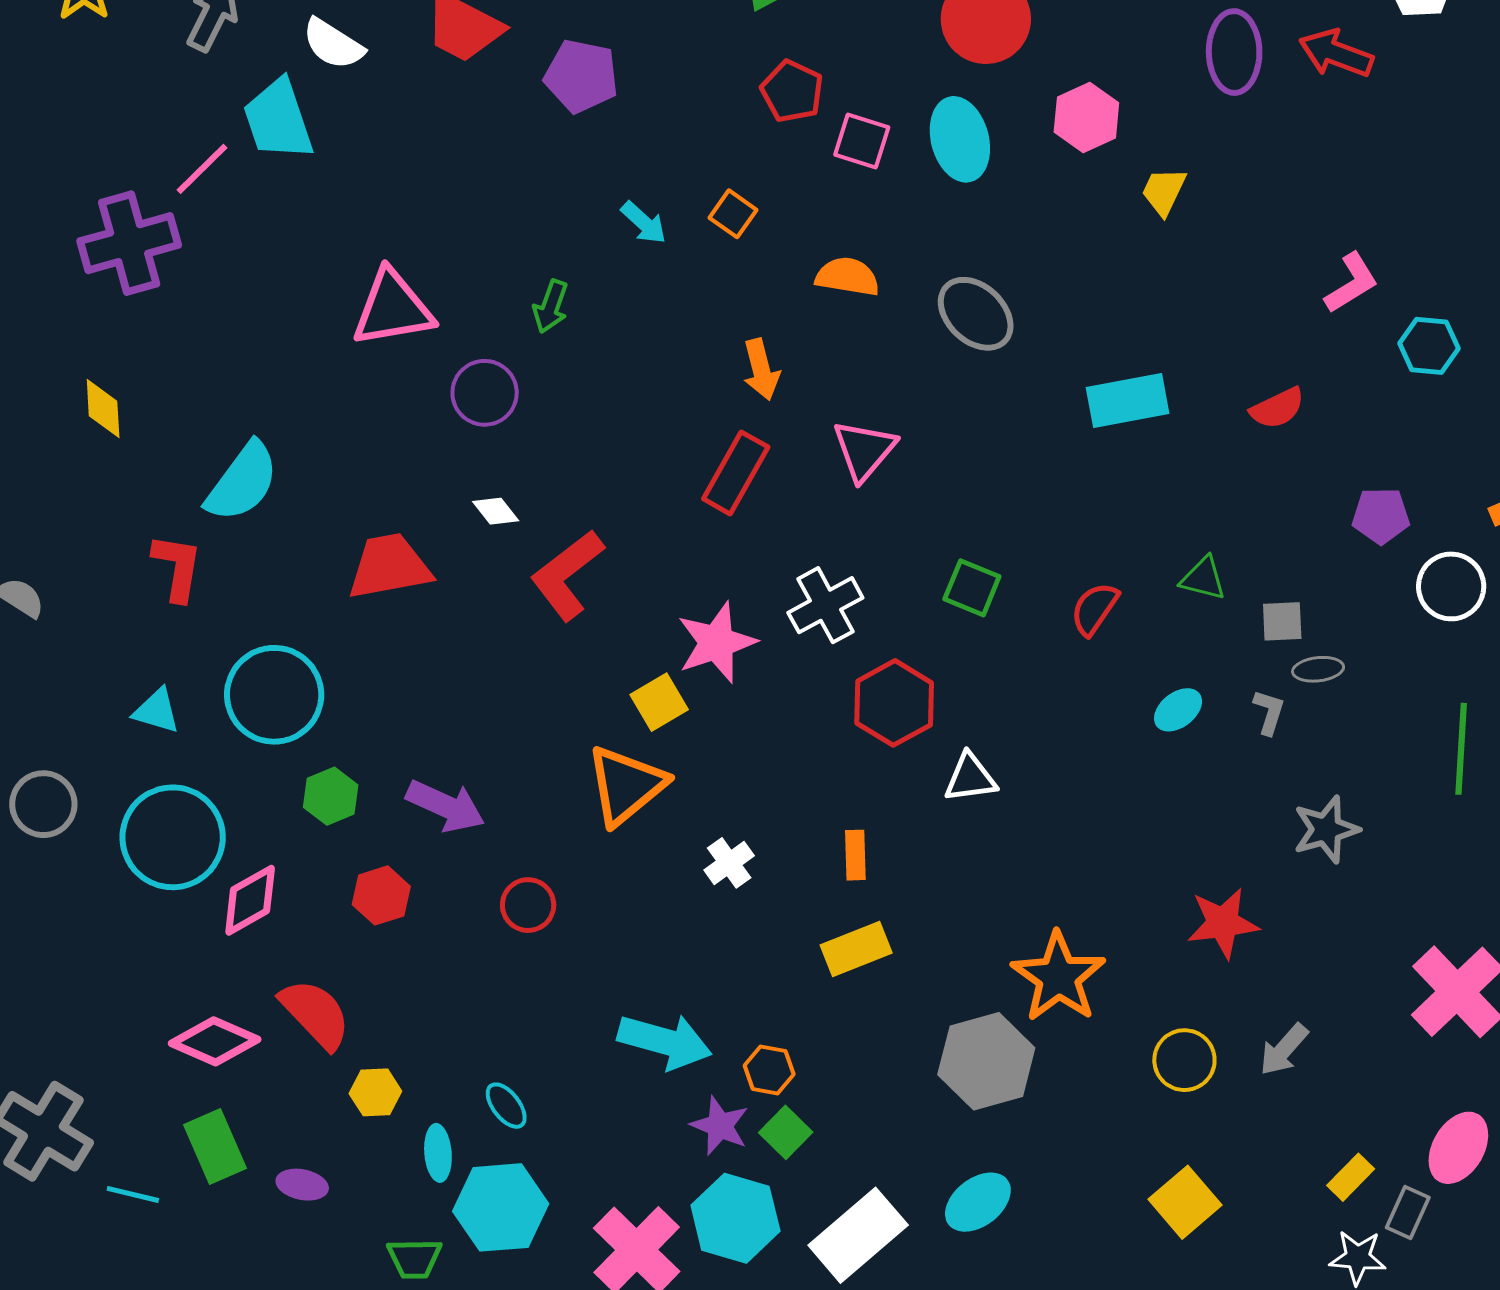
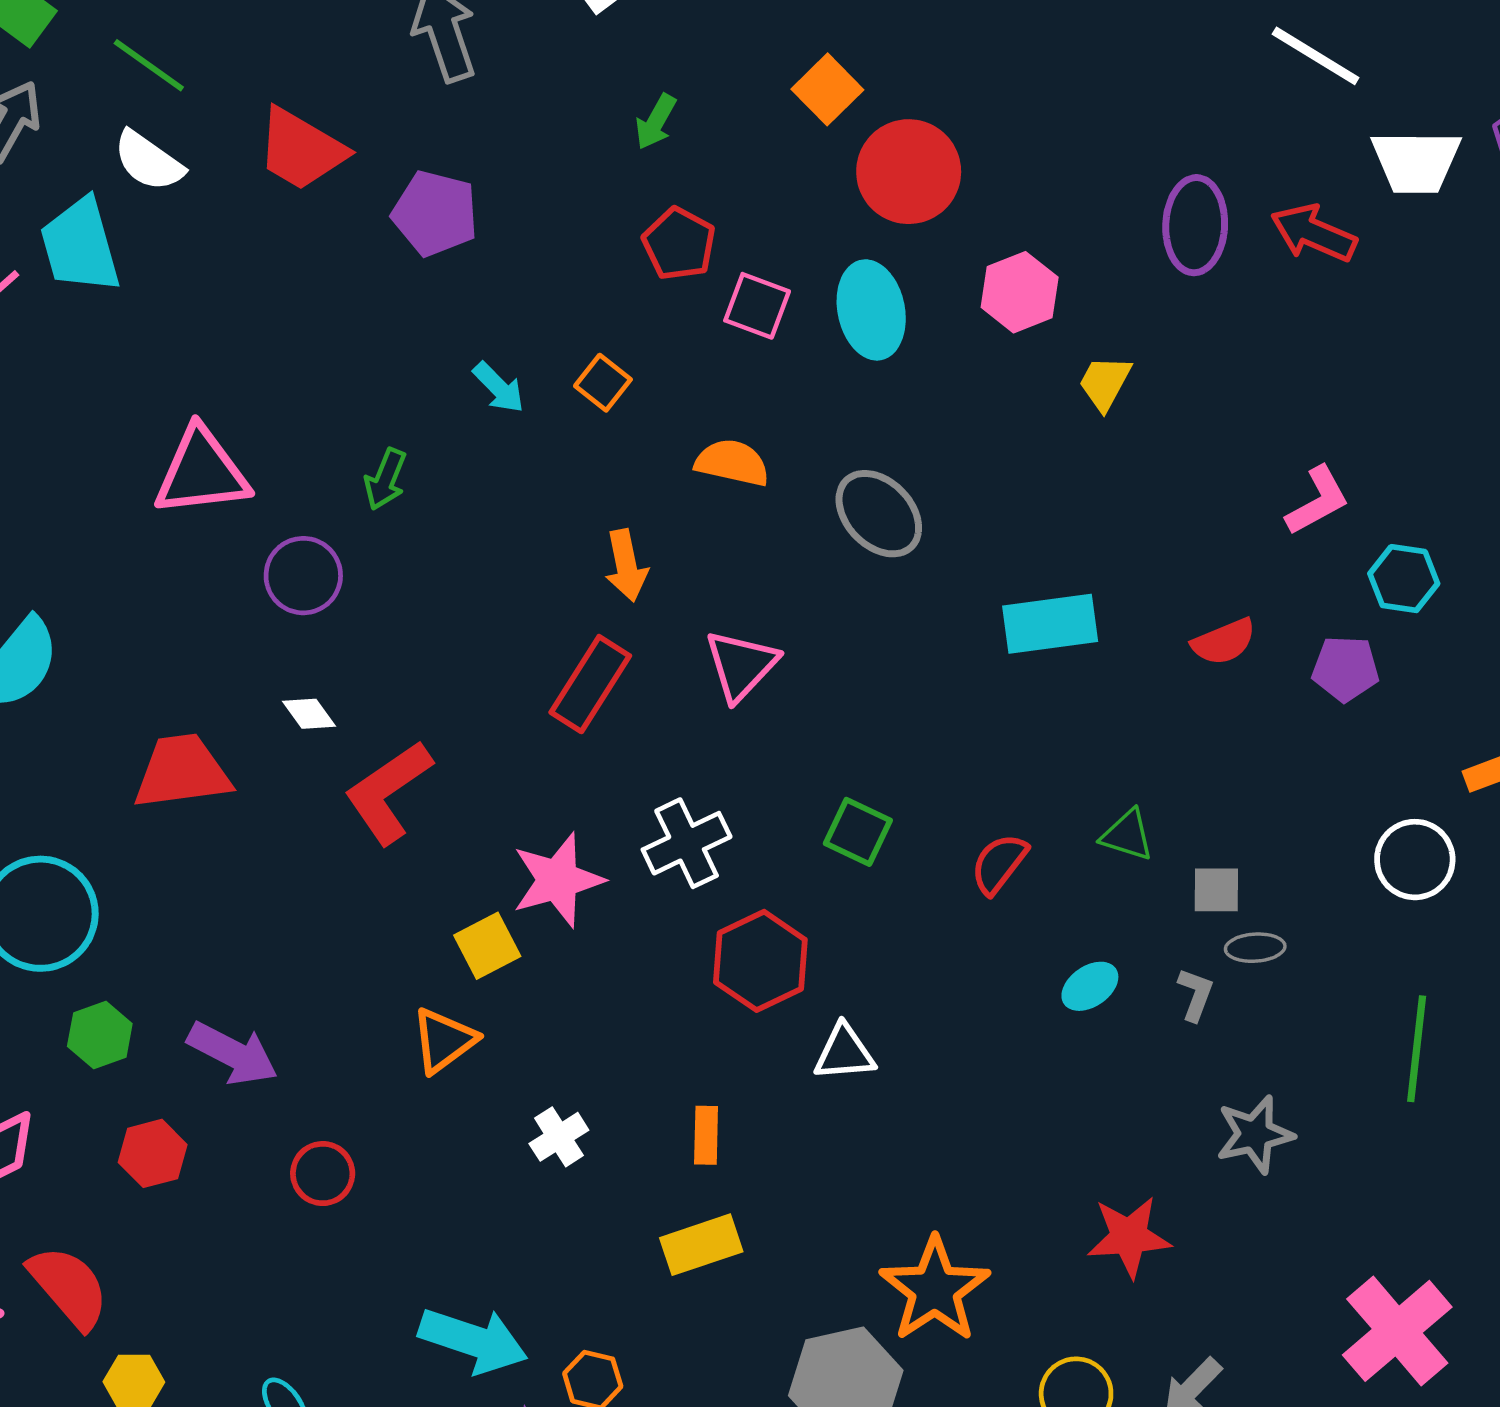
purple pentagon: (1381, 516) -> (1345, 669), moved
orange triangle: (626, 785) -> (444, 1040), size x0.7

